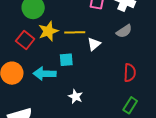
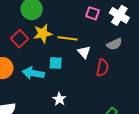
white triangle: (94, 44) -> (84, 52), turned -40
red semicircle: (130, 73) -> (102, 68), moved

